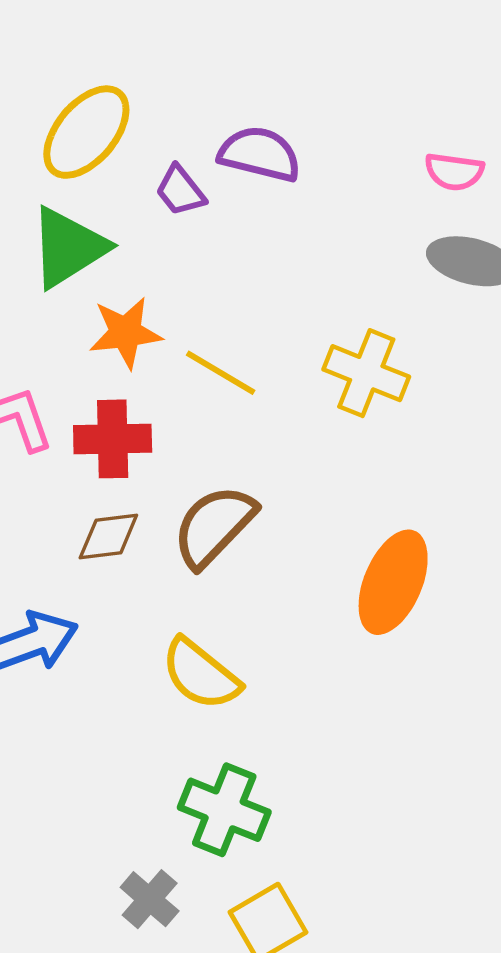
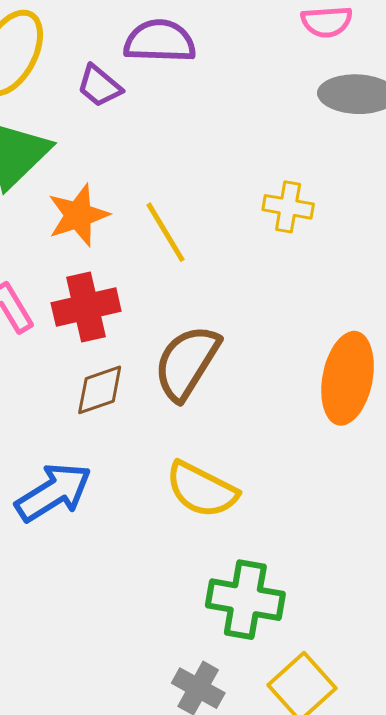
yellow line: (221, 373) -> (165, 232), turned 40
yellow cross: (366, 373) -> (288, 207), size x0.7

